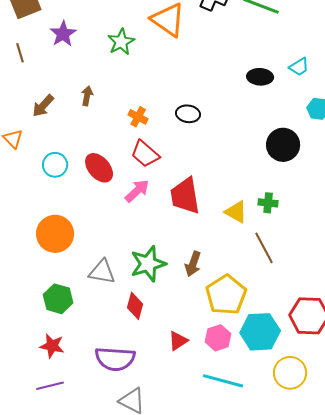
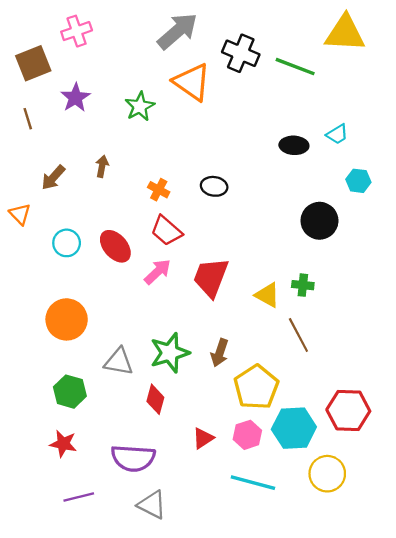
red trapezoid: (185, 196) -> (211, 277), turned 30
purple line: (50, 386) -> (79, 497), moved

